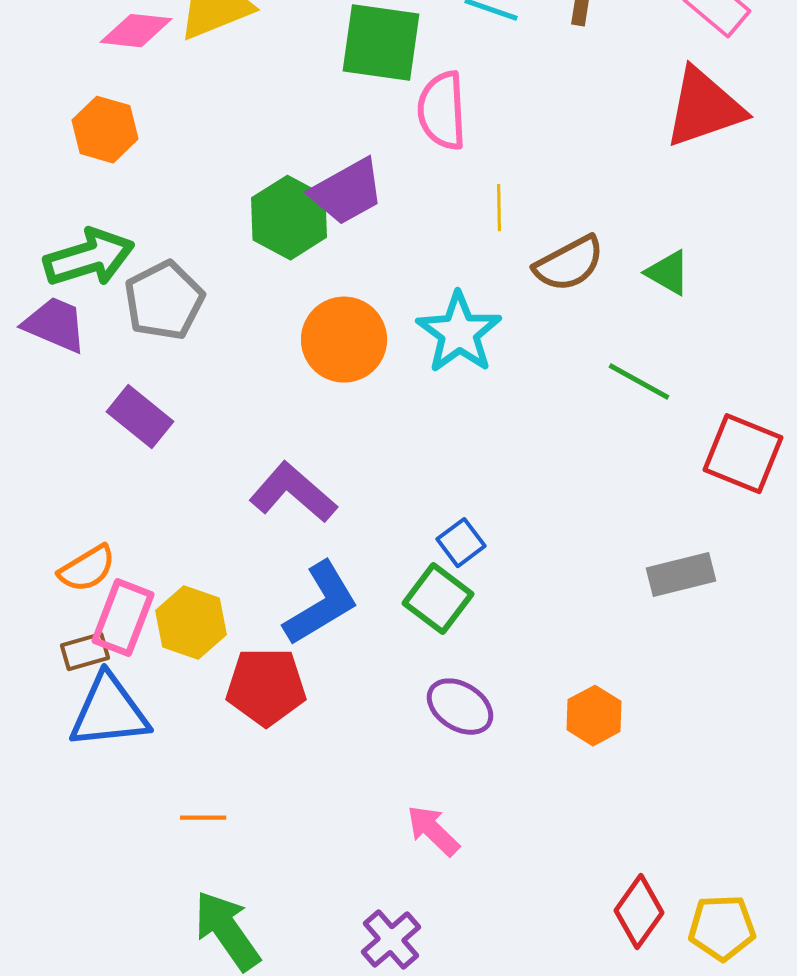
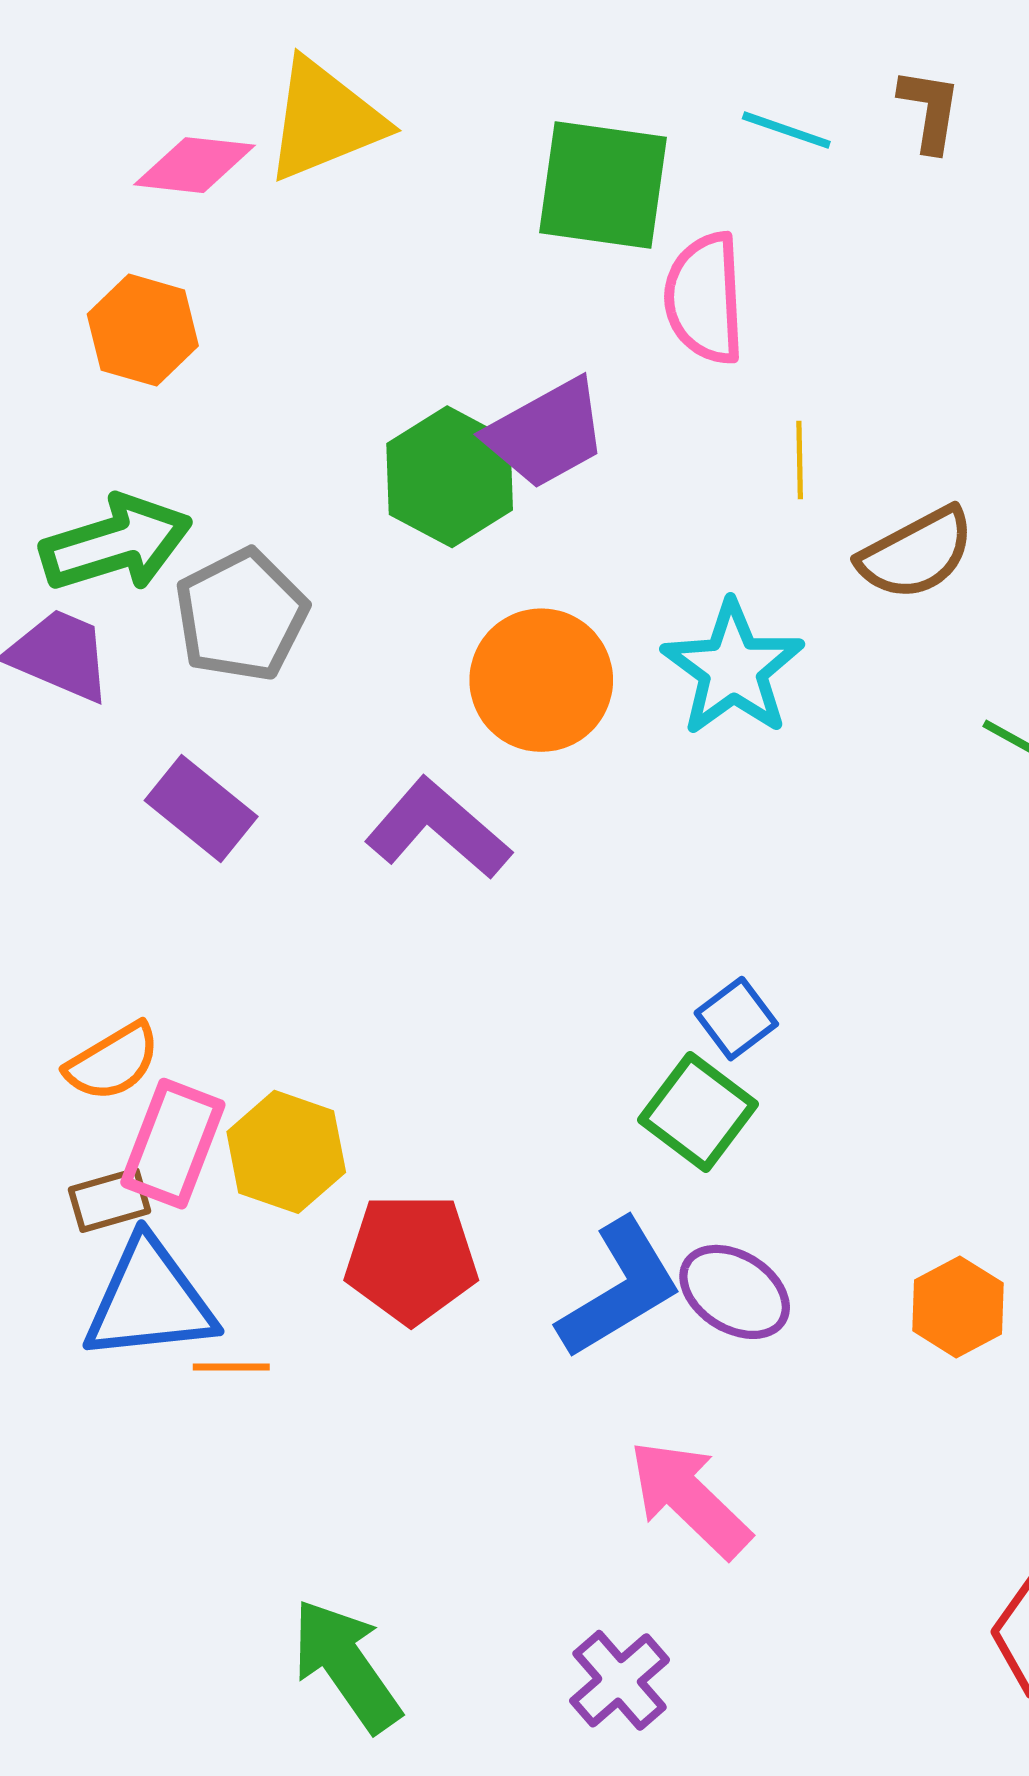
purple L-shape: (293, 493) -> (438, 829), moved
blue L-shape: (321, 604) -> (620, 1289), moved
orange line: (203, 818) -> (231, 1367), moved
pink arrow: (433, 831) -> (690, 1499), size x1.4

